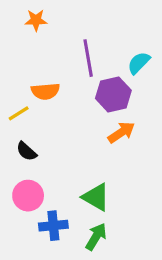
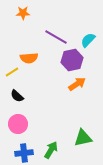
purple line: (88, 58) -> (56, 37), turned -50
green triangle: (96, 197) -> (83, 138), moved, turned -42
blue cross: (53, 226) -> (24, 153), moved
green arrow: (96, 237) -> (51, 150), moved

